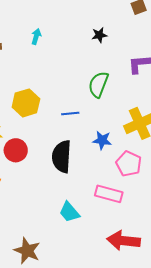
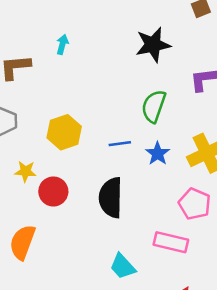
black star: (99, 35) -> (153, 45), size x1.8
cyan arrow: (36, 37) -> (62, 44), moved
blue star: (102, 140) -> (158, 154), moved, turned 30

